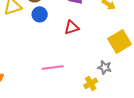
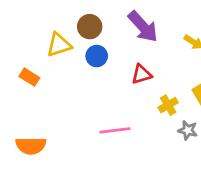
yellow cross: (91, 83) -> (168, 105), moved

